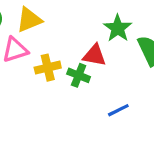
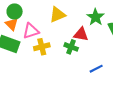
yellow triangle: (29, 20) -> (57, 15), moved
yellow cross: (48, 68) -> (42, 47), moved

